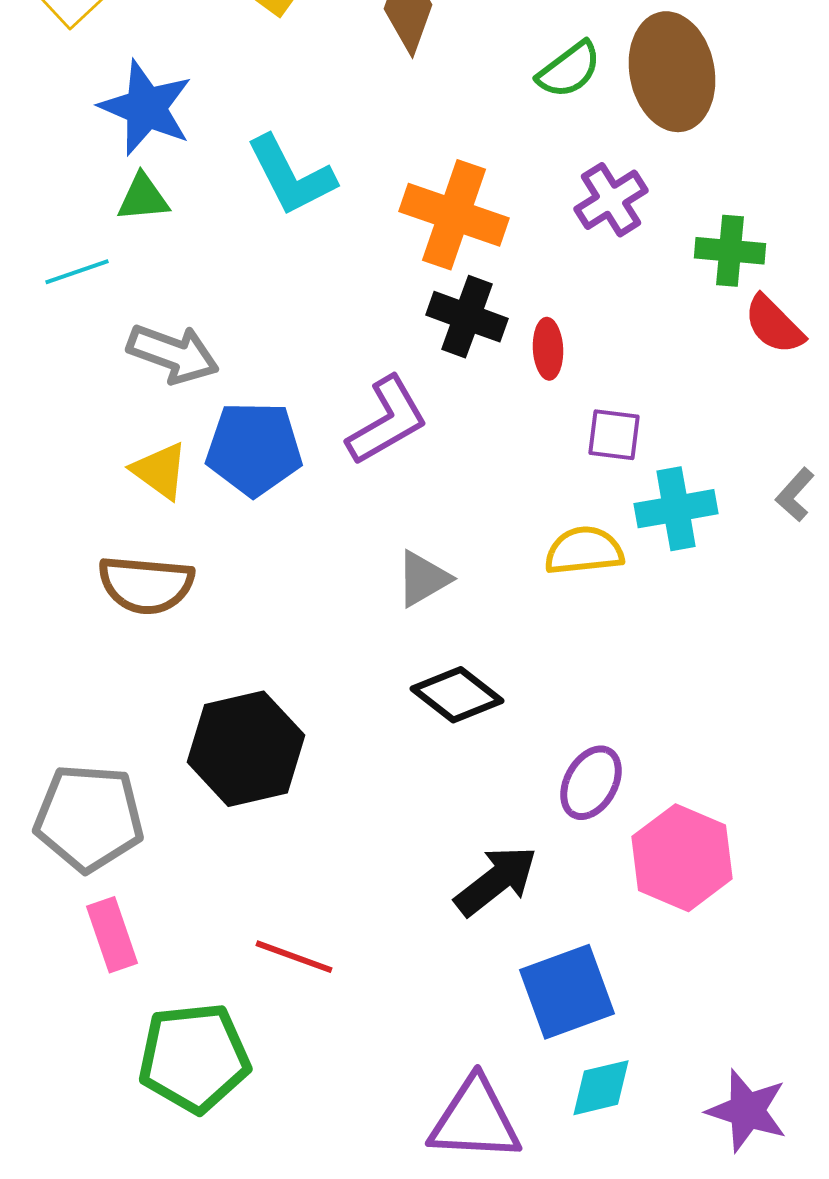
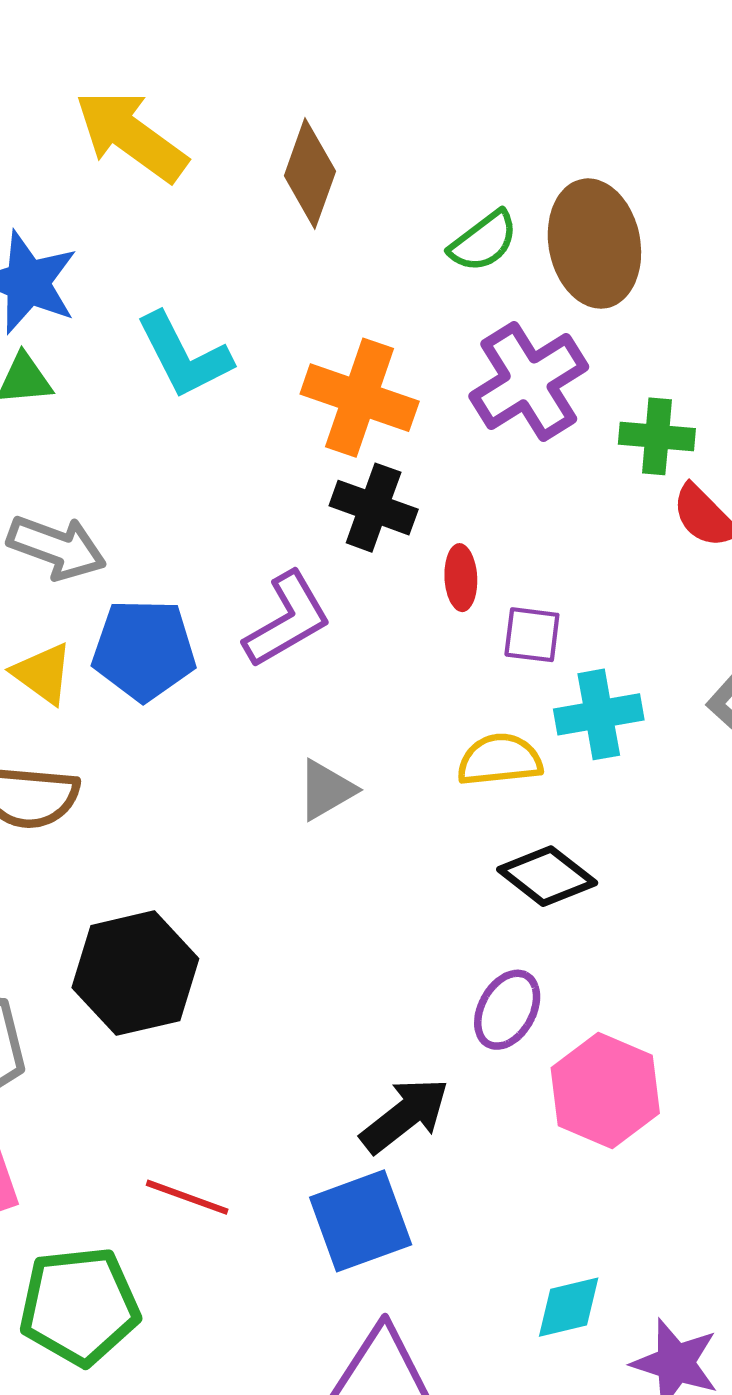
purple cross: (611, 200) -> (529, 381), size x1.5
red ellipse: (548, 349) -> (461, 578), moved
black diamond: (457, 695) -> (547, 876), moved
blue square: (567, 992) -> (361, 1221), moved
cyan diamond: (601, 1088) -> (569, 1307), moved

